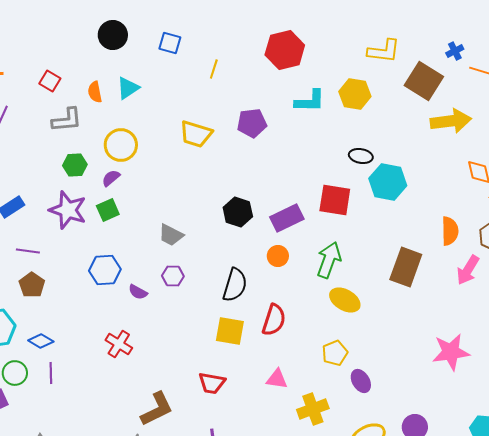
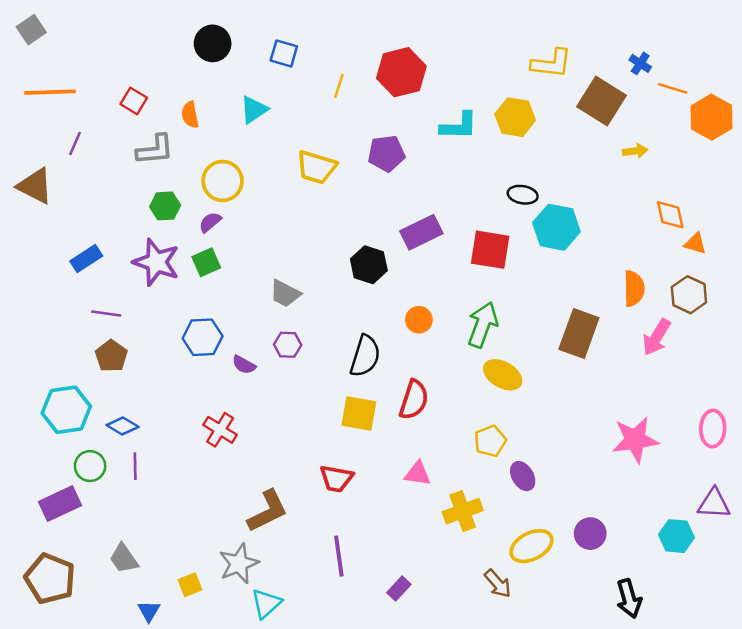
red hexagon: (285, 50) -> (401, 72), moved
blue cross: (455, 51) -> (640, 63), turned -30
cyan triangle: (128, 88) -> (254, 110), moved
yellow arrow: (451, 121) -> (635, 151), size x0.5
purple rectangle: (287, 218) -> (421, 232), moved

